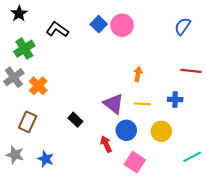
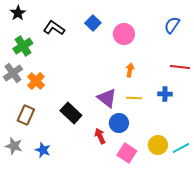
pink circle: (122, 25) -> (124, 34), moved
black rectangle: (75, 120) -> (71, 113), size x1.5
yellow circle: (161, 131) -> (158, 145), moved

